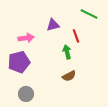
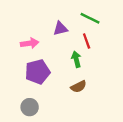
green line: (89, 14) -> (90, 18), moved
purple pentagon: (19, 62) -> (38, 72), moved

